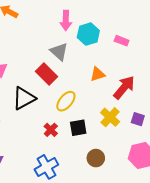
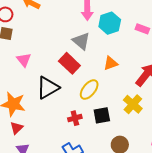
orange triangle: (98, 74) -> (111, 63), moved
red cross: (51, 130) -> (75, 118), turned 32

